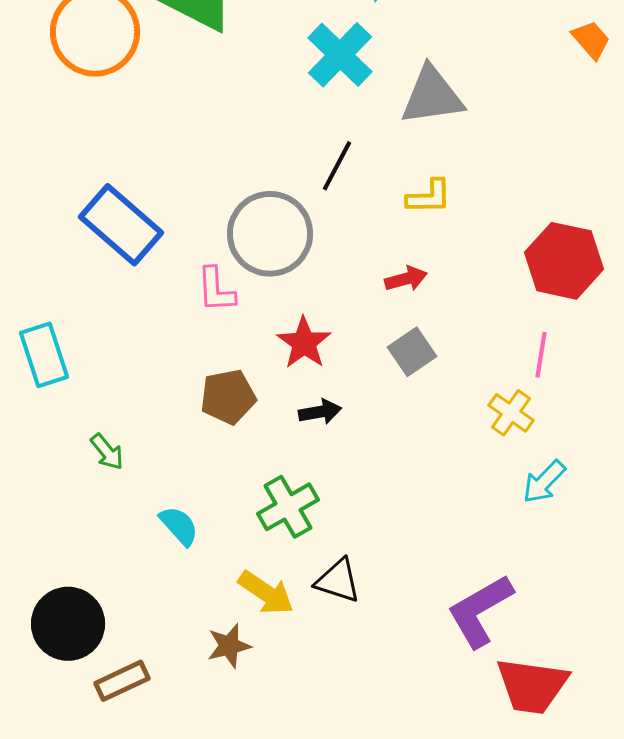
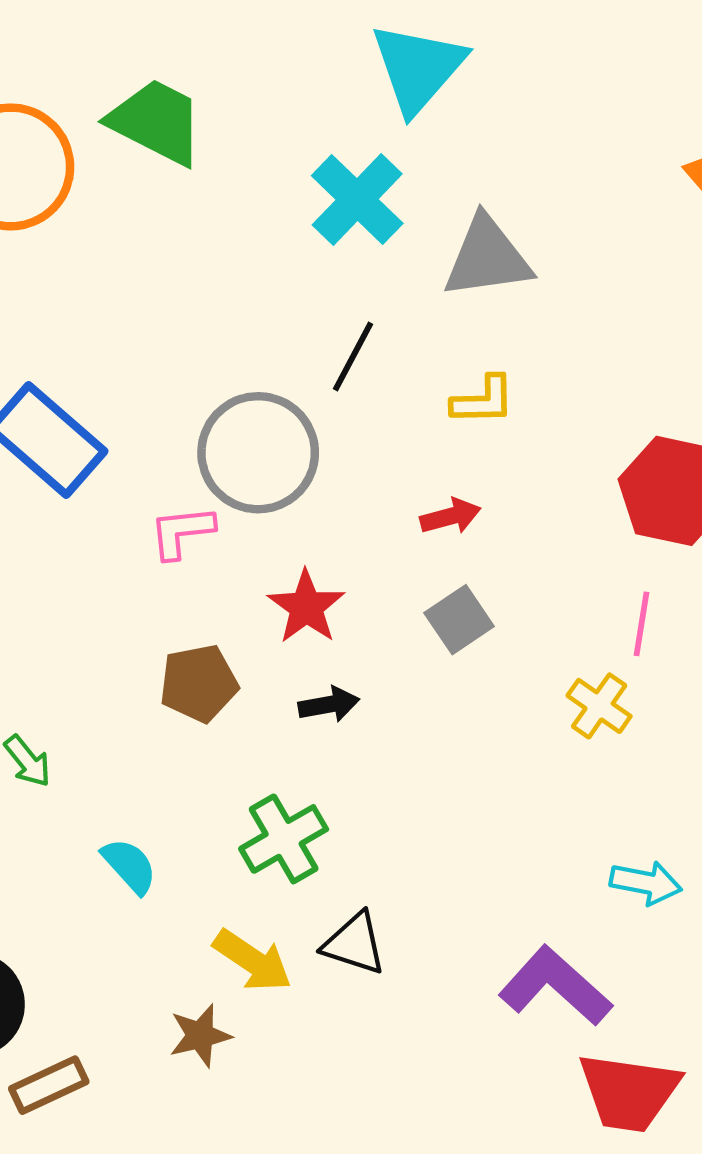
pink L-shape: (216, 290) -> (182, 532), turned 87
cyan arrow: (544, 482) -> (646, 883), moved, turned -123
purple L-shape: (480, 611) -> (555, 986), turned 72

